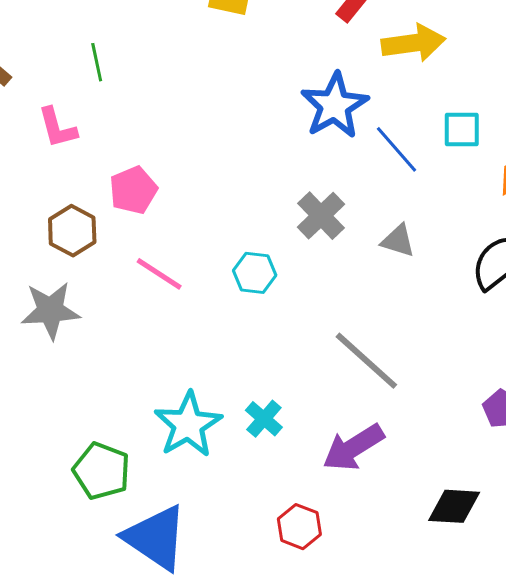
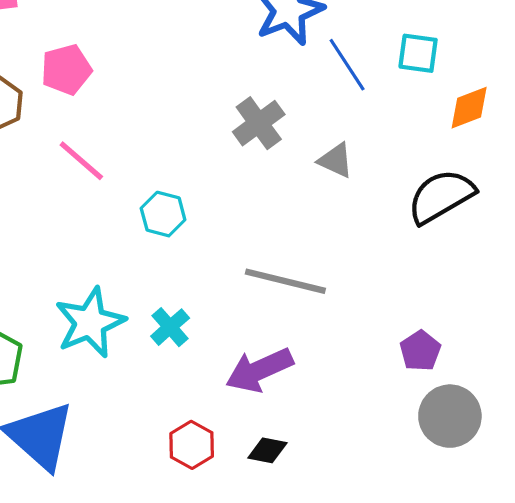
cyan hexagon: (255, 273) -> (163, 214), moved
gray line: (366, 361) -> (285, 281), turned -36
black diamond: (454, 506) -> (267, 450), moved, size x0.7

